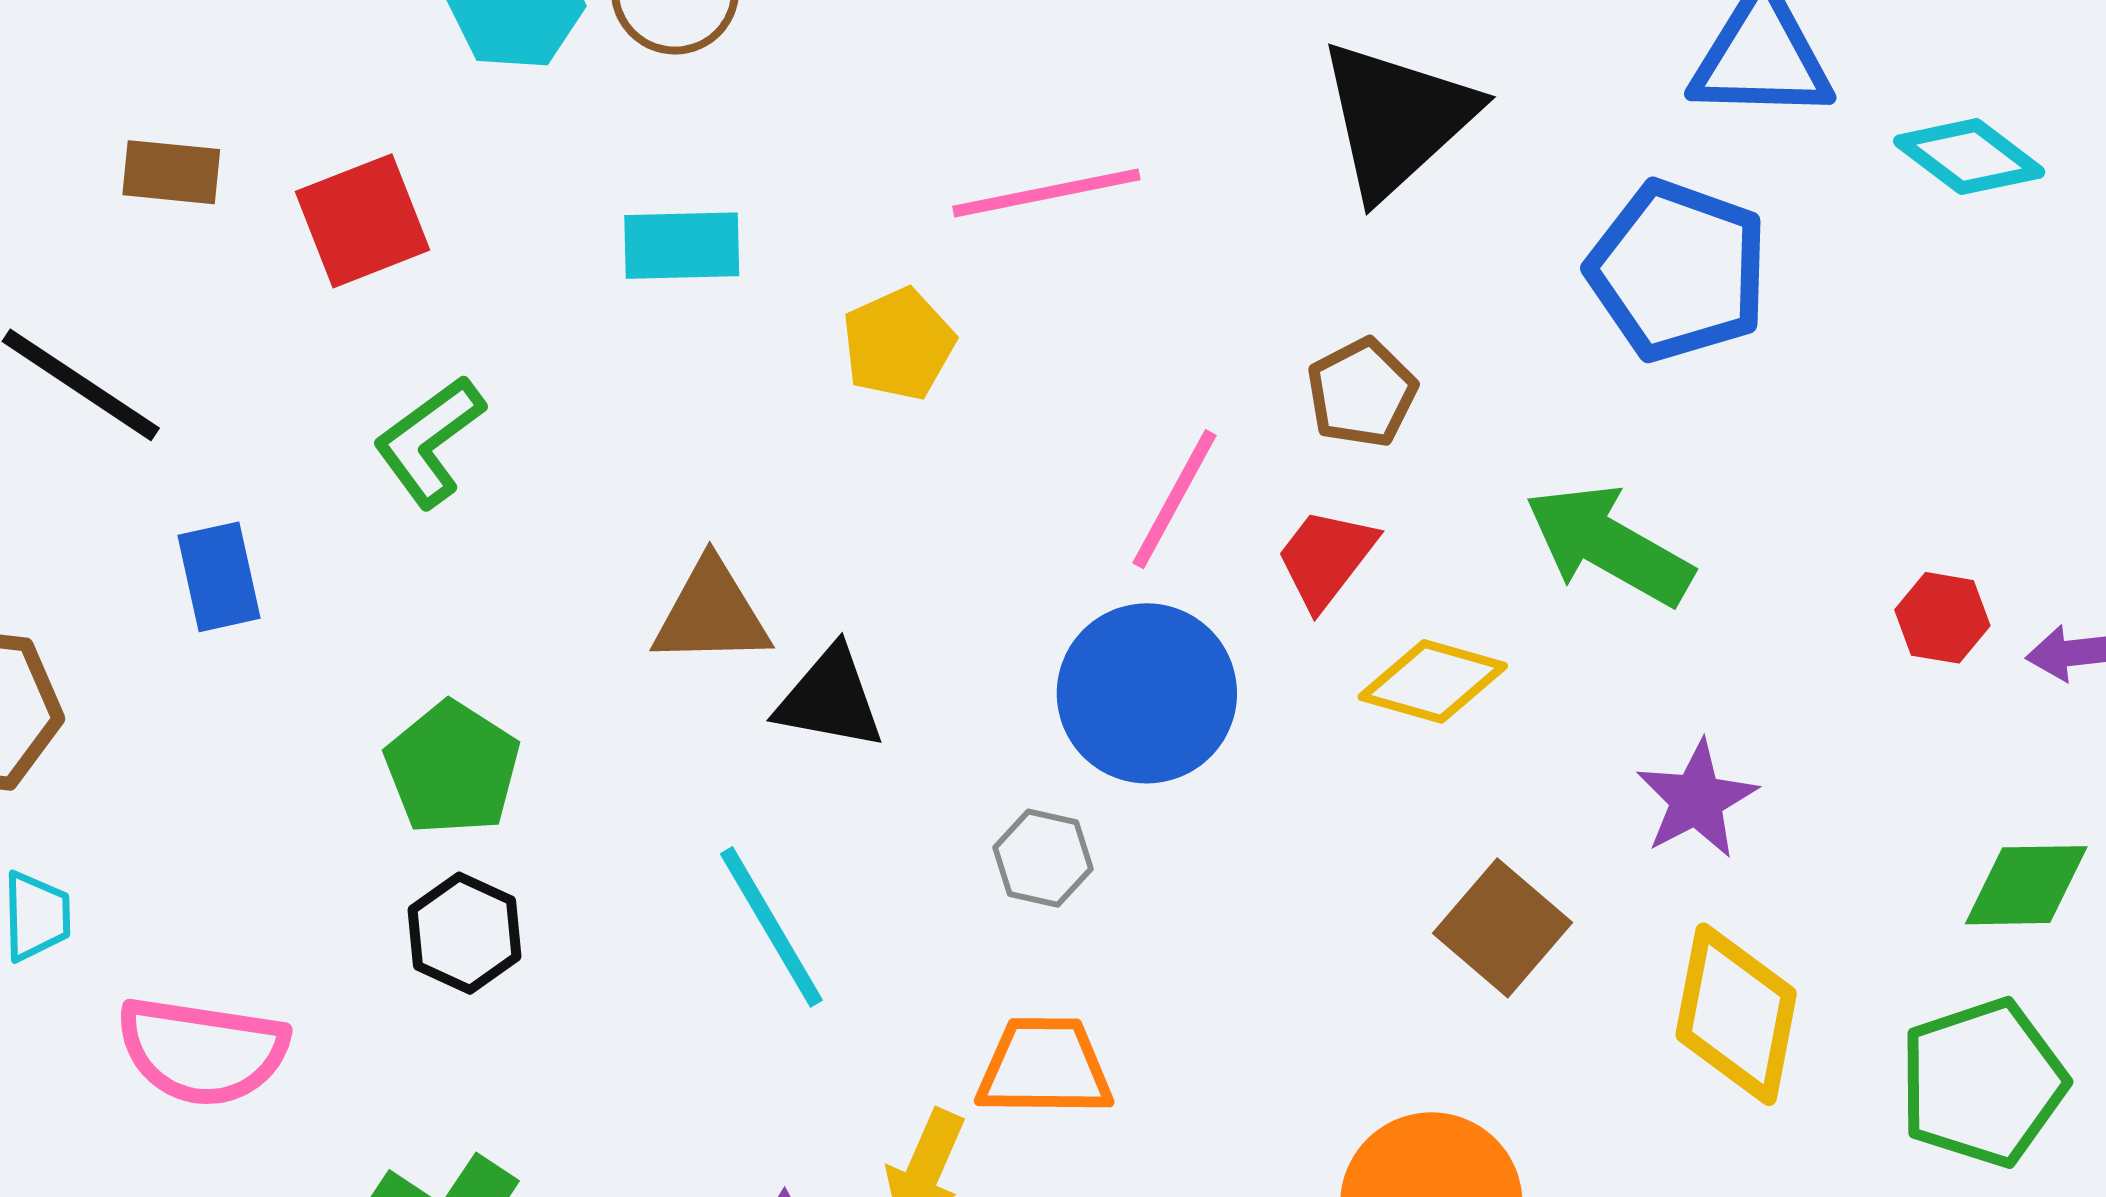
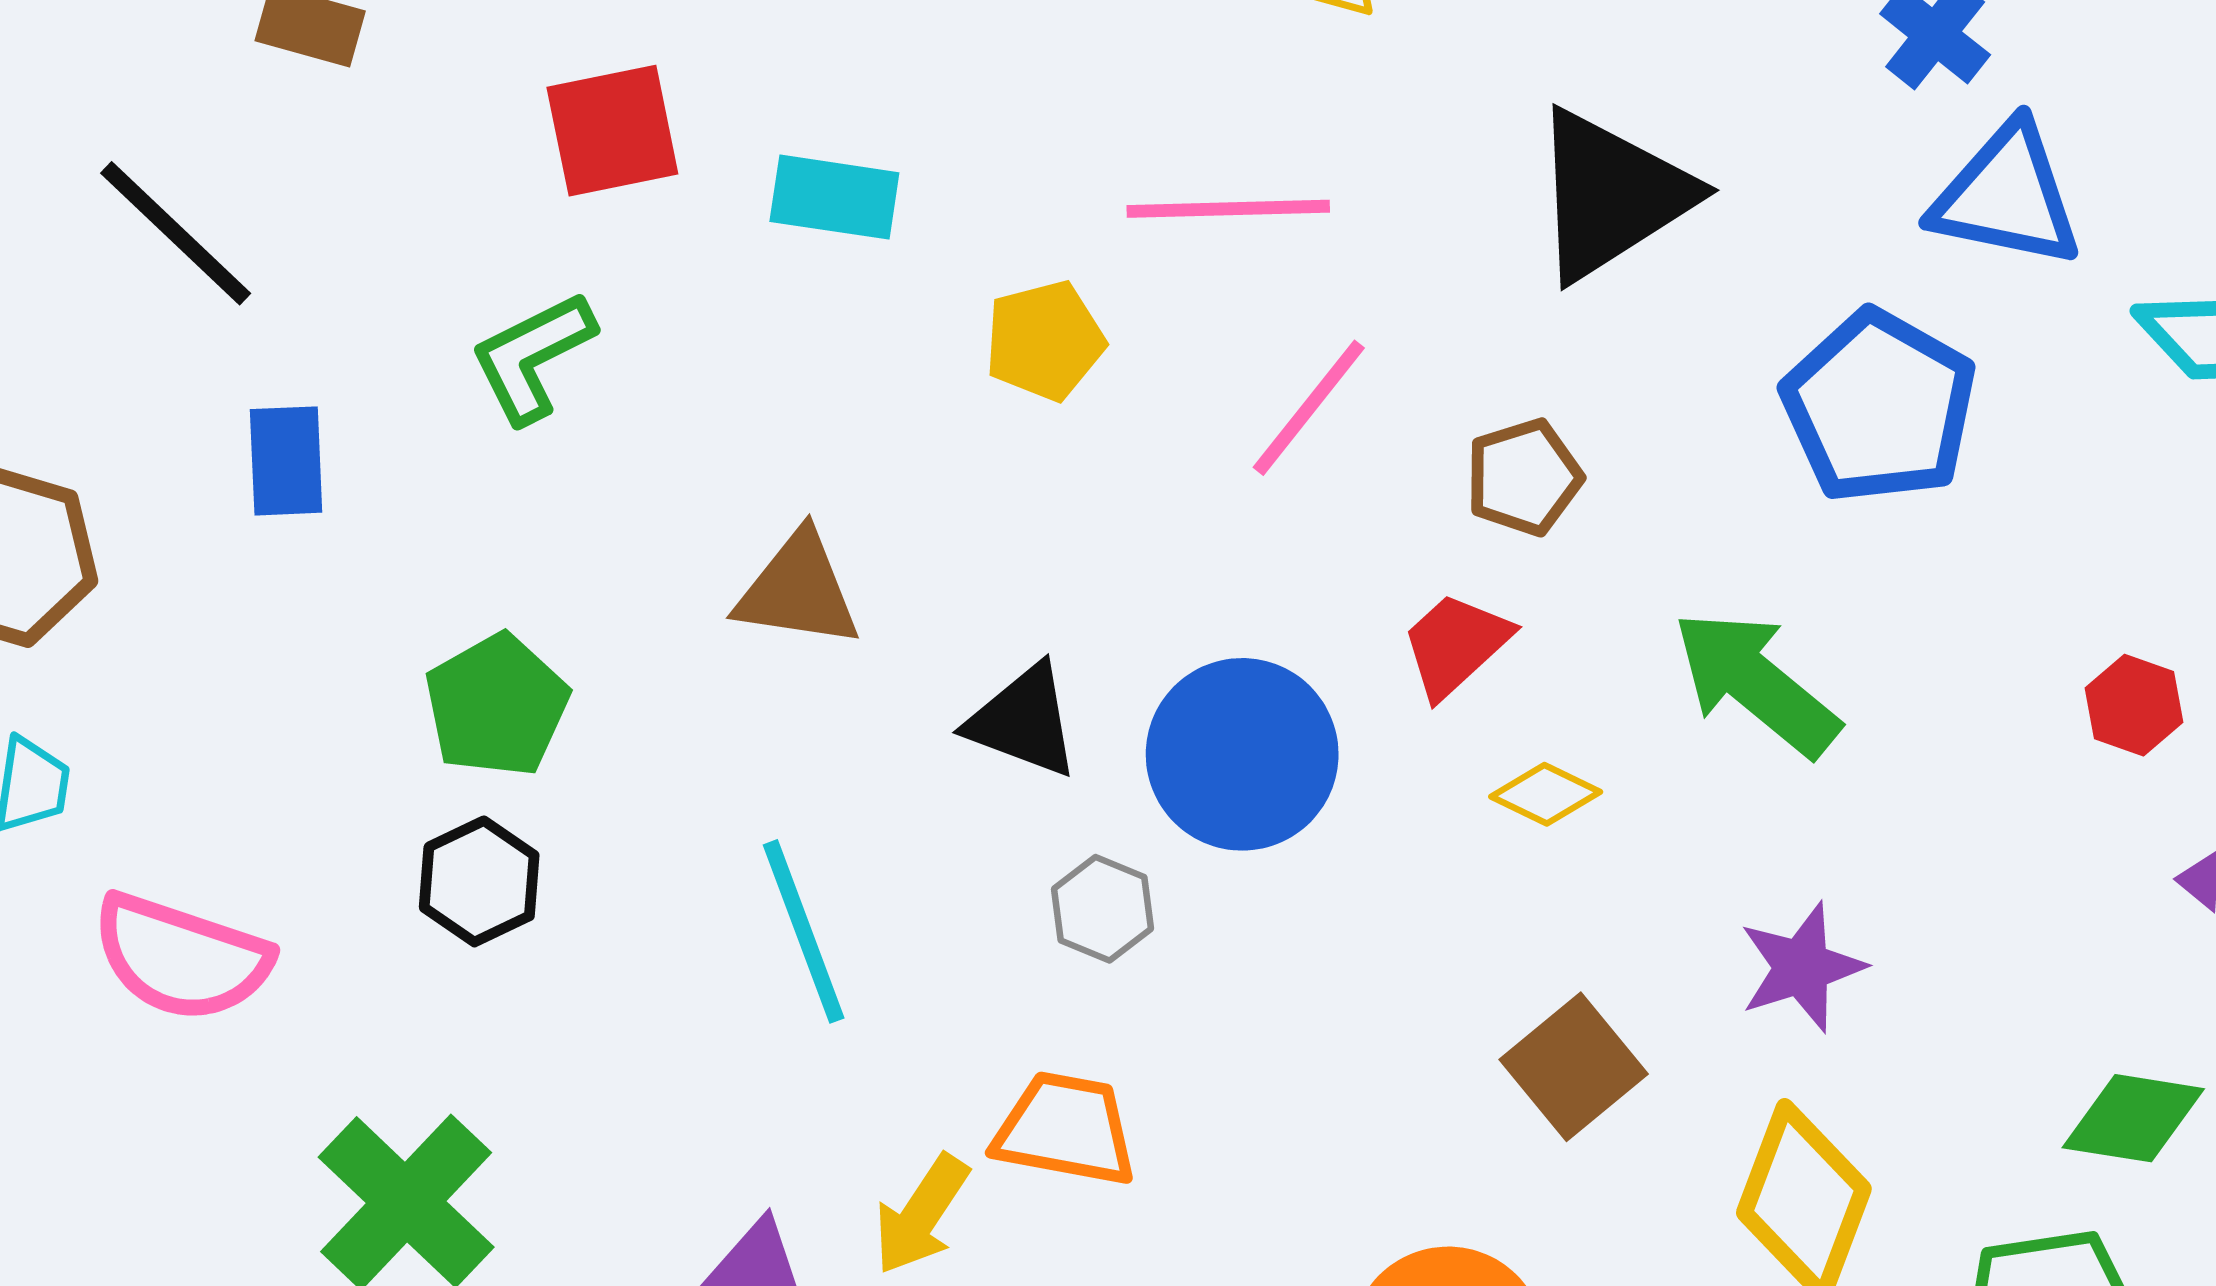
red square: (363, 221) -> (612, 131), moved
pink line: (1175, 499) -> (1309, 408), moved
red hexagon: (1942, 618) -> (2134, 705), moved
yellow diamond: (1433, 681) -> (1546, 794), size x0.7
black triangle: (830, 699) -> (1023, 721), moved

